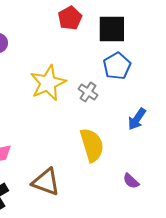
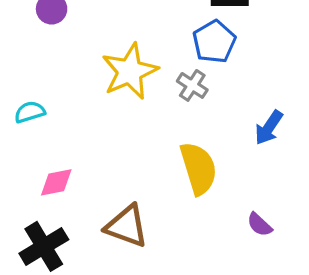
blue pentagon: (117, 66) -> (214, 42), moved

